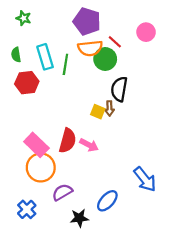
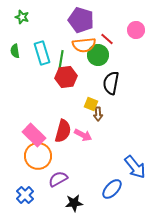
red hexagon: (27, 83) -> (66, 77), moved
brown arrow: (109, 108) -> (98, 114), moved
blue ellipse: (107, 201) -> (112, 189), moved

